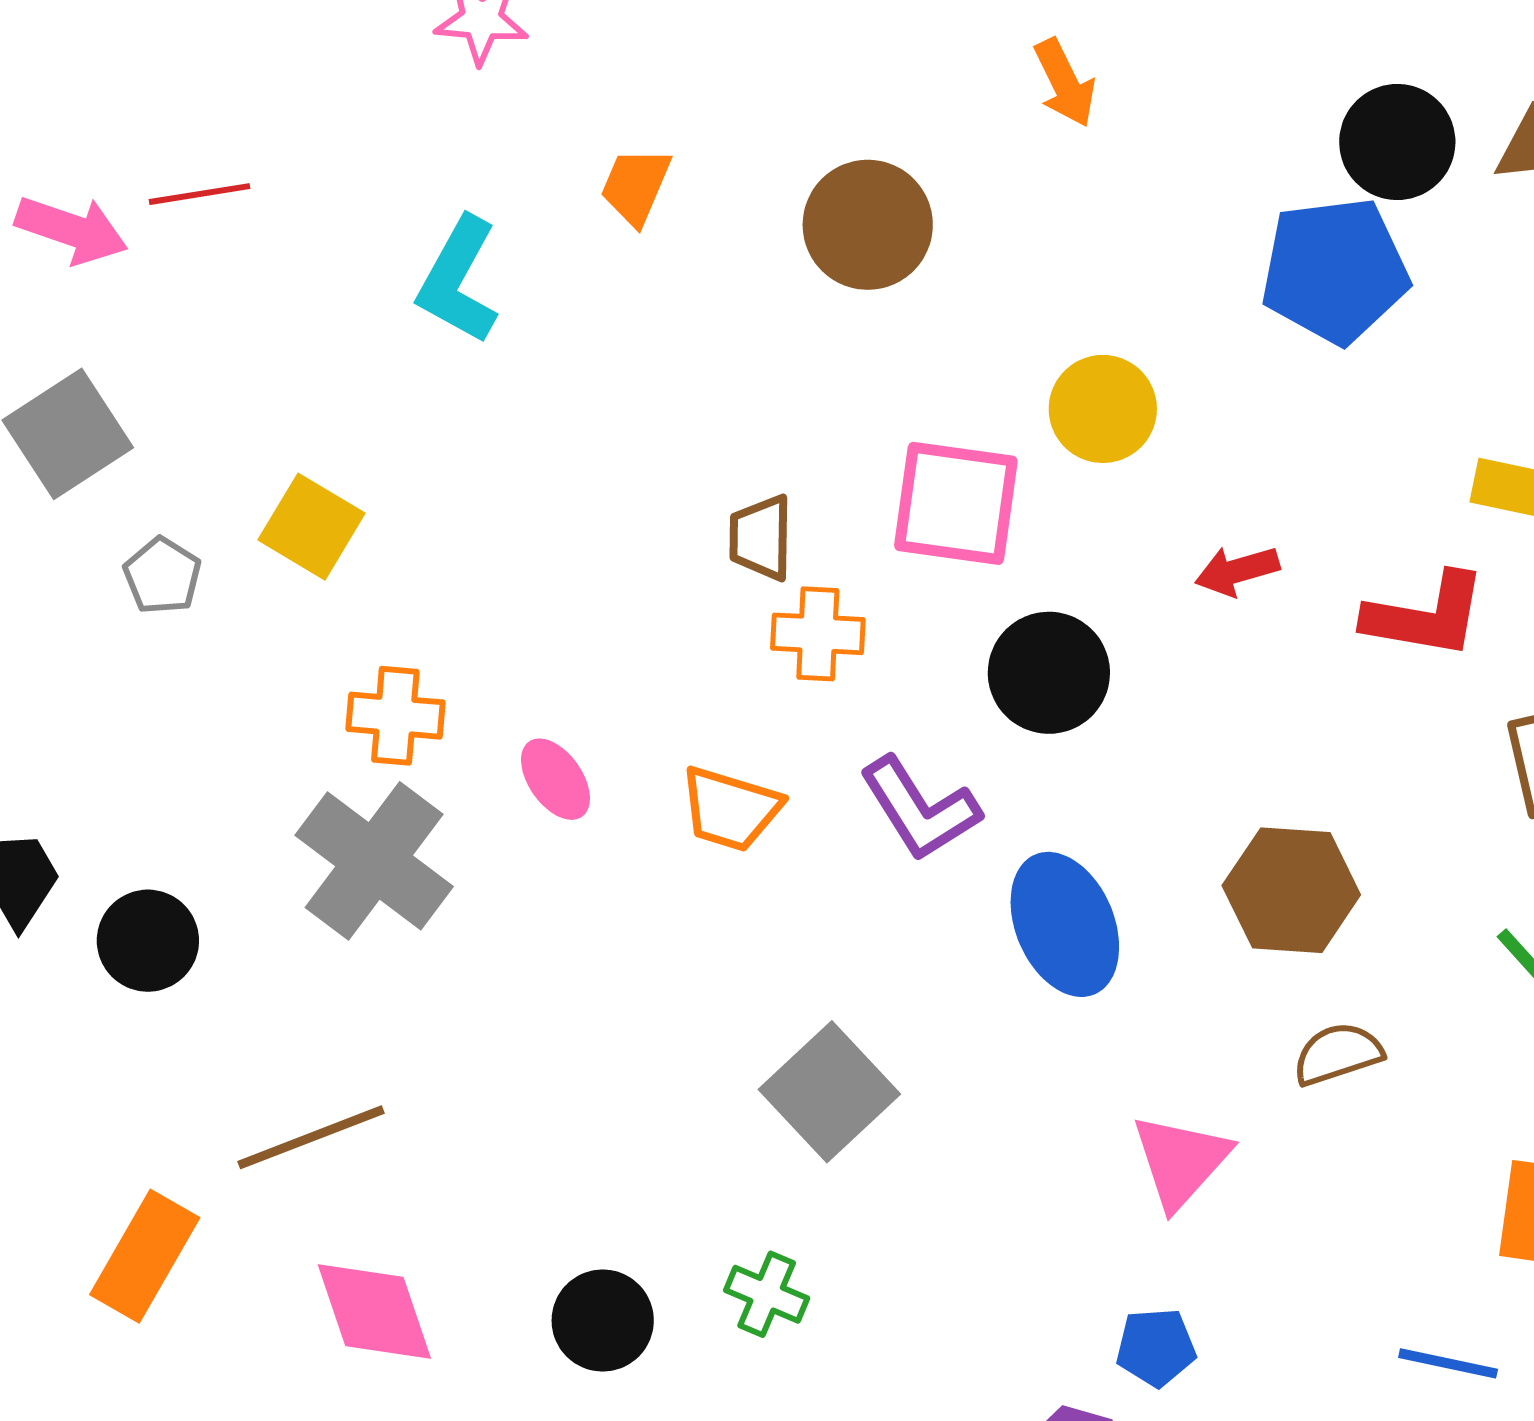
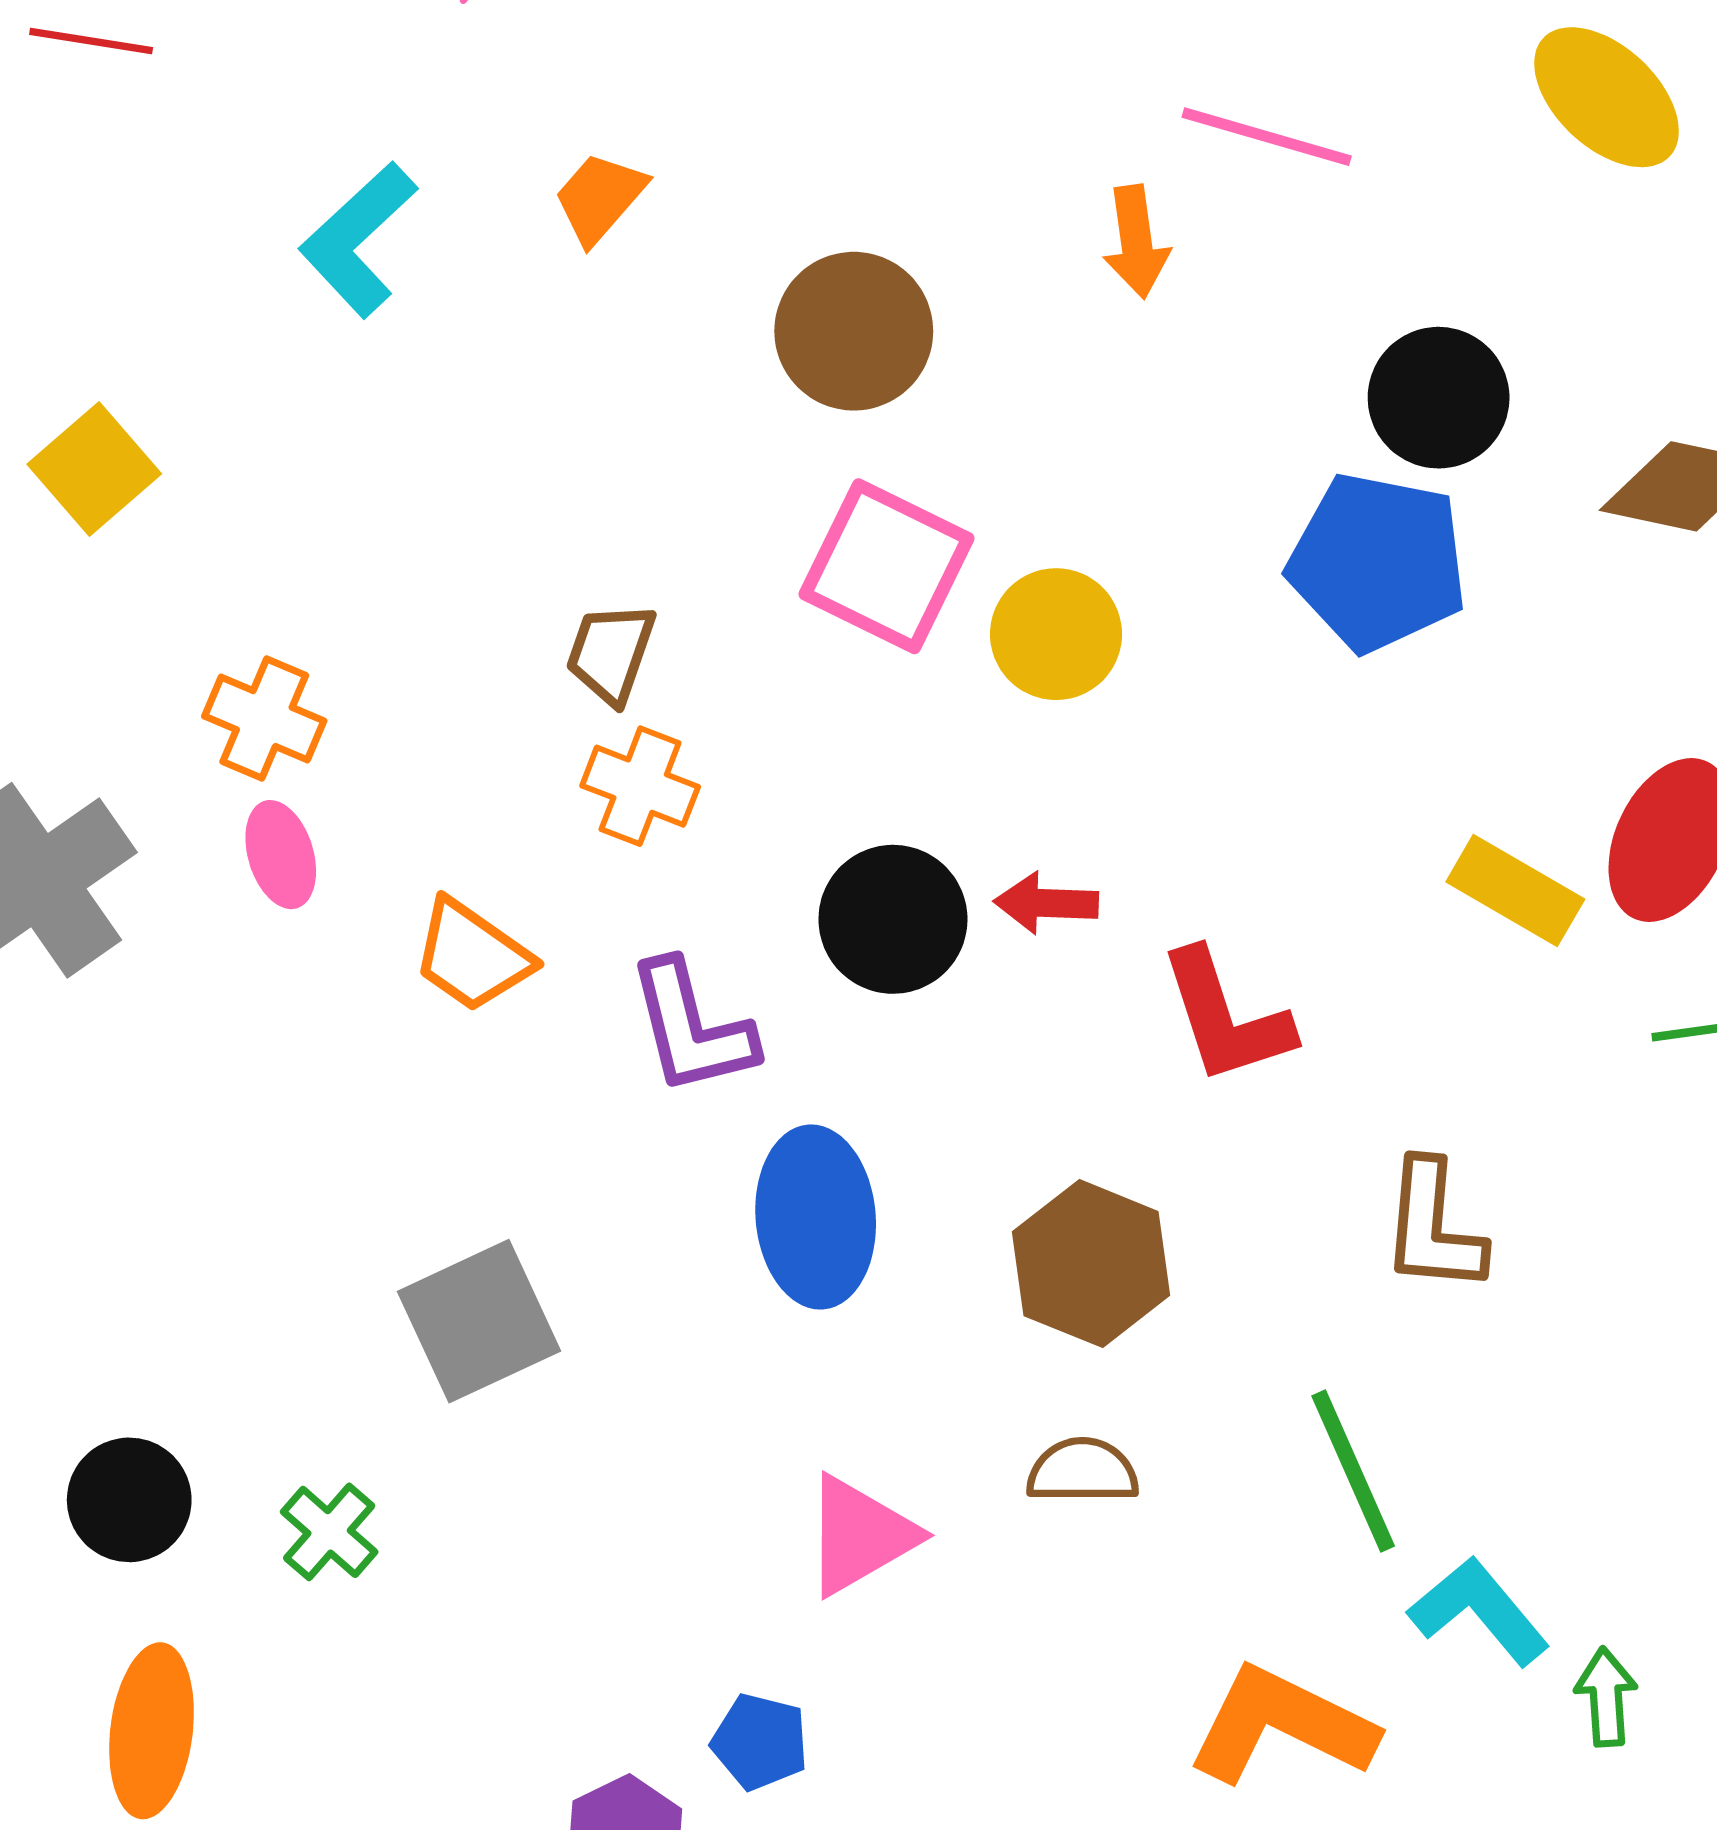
black circle: (1397, 142) -> (1439, 398), moved
pink square: (956, 503) -> (887, 566), moved
red arrow: (1237, 571) -> (1046, 903), moved
red L-shape: (1426, 615) -> (1226, 1017), moved, turned 44
orange cross: (395, 716) -> (264, 719), moved

